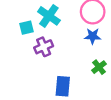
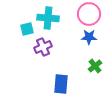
cyan cross: (49, 16) -> (48, 18), turned -30

